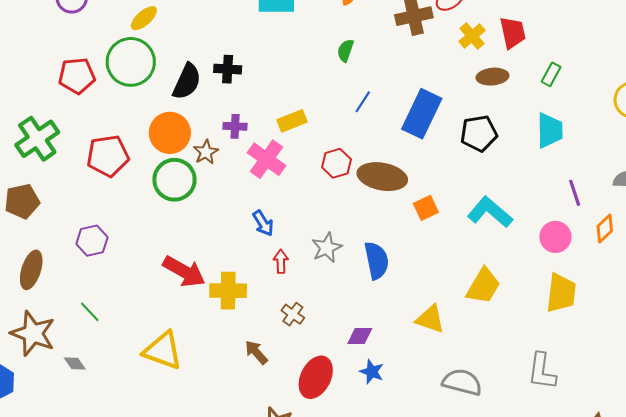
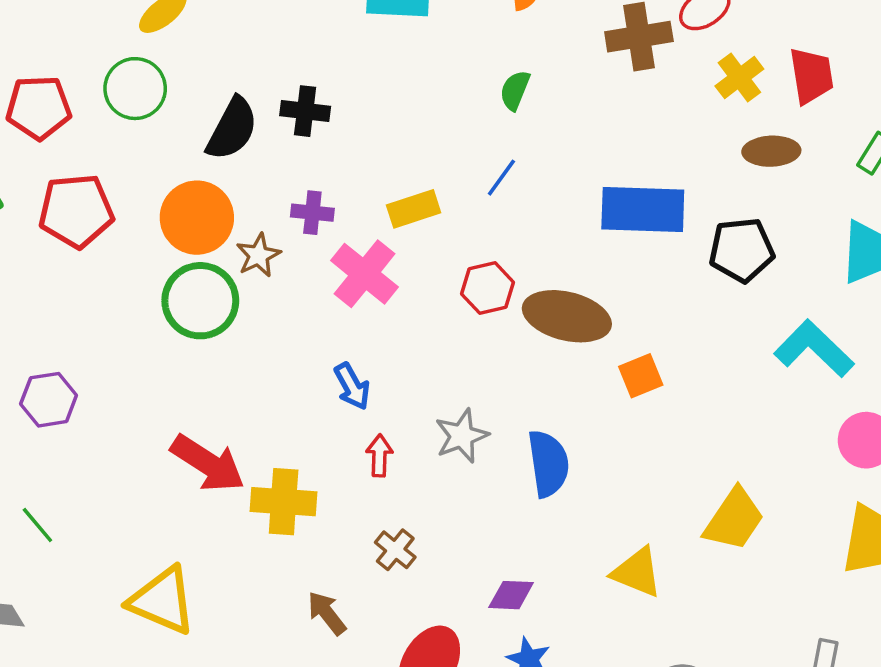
green circle: (131, 62) -> (135, 89), size x0.7
blue line: (363, 102) -> (501, 178), moved
blue rectangle: (422, 114) -> (643, 209), turned 63
red pentagon: (108, 156) -> (76, 211), moved
cyan L-shape: (490, 212) -> (814, 349), moved

